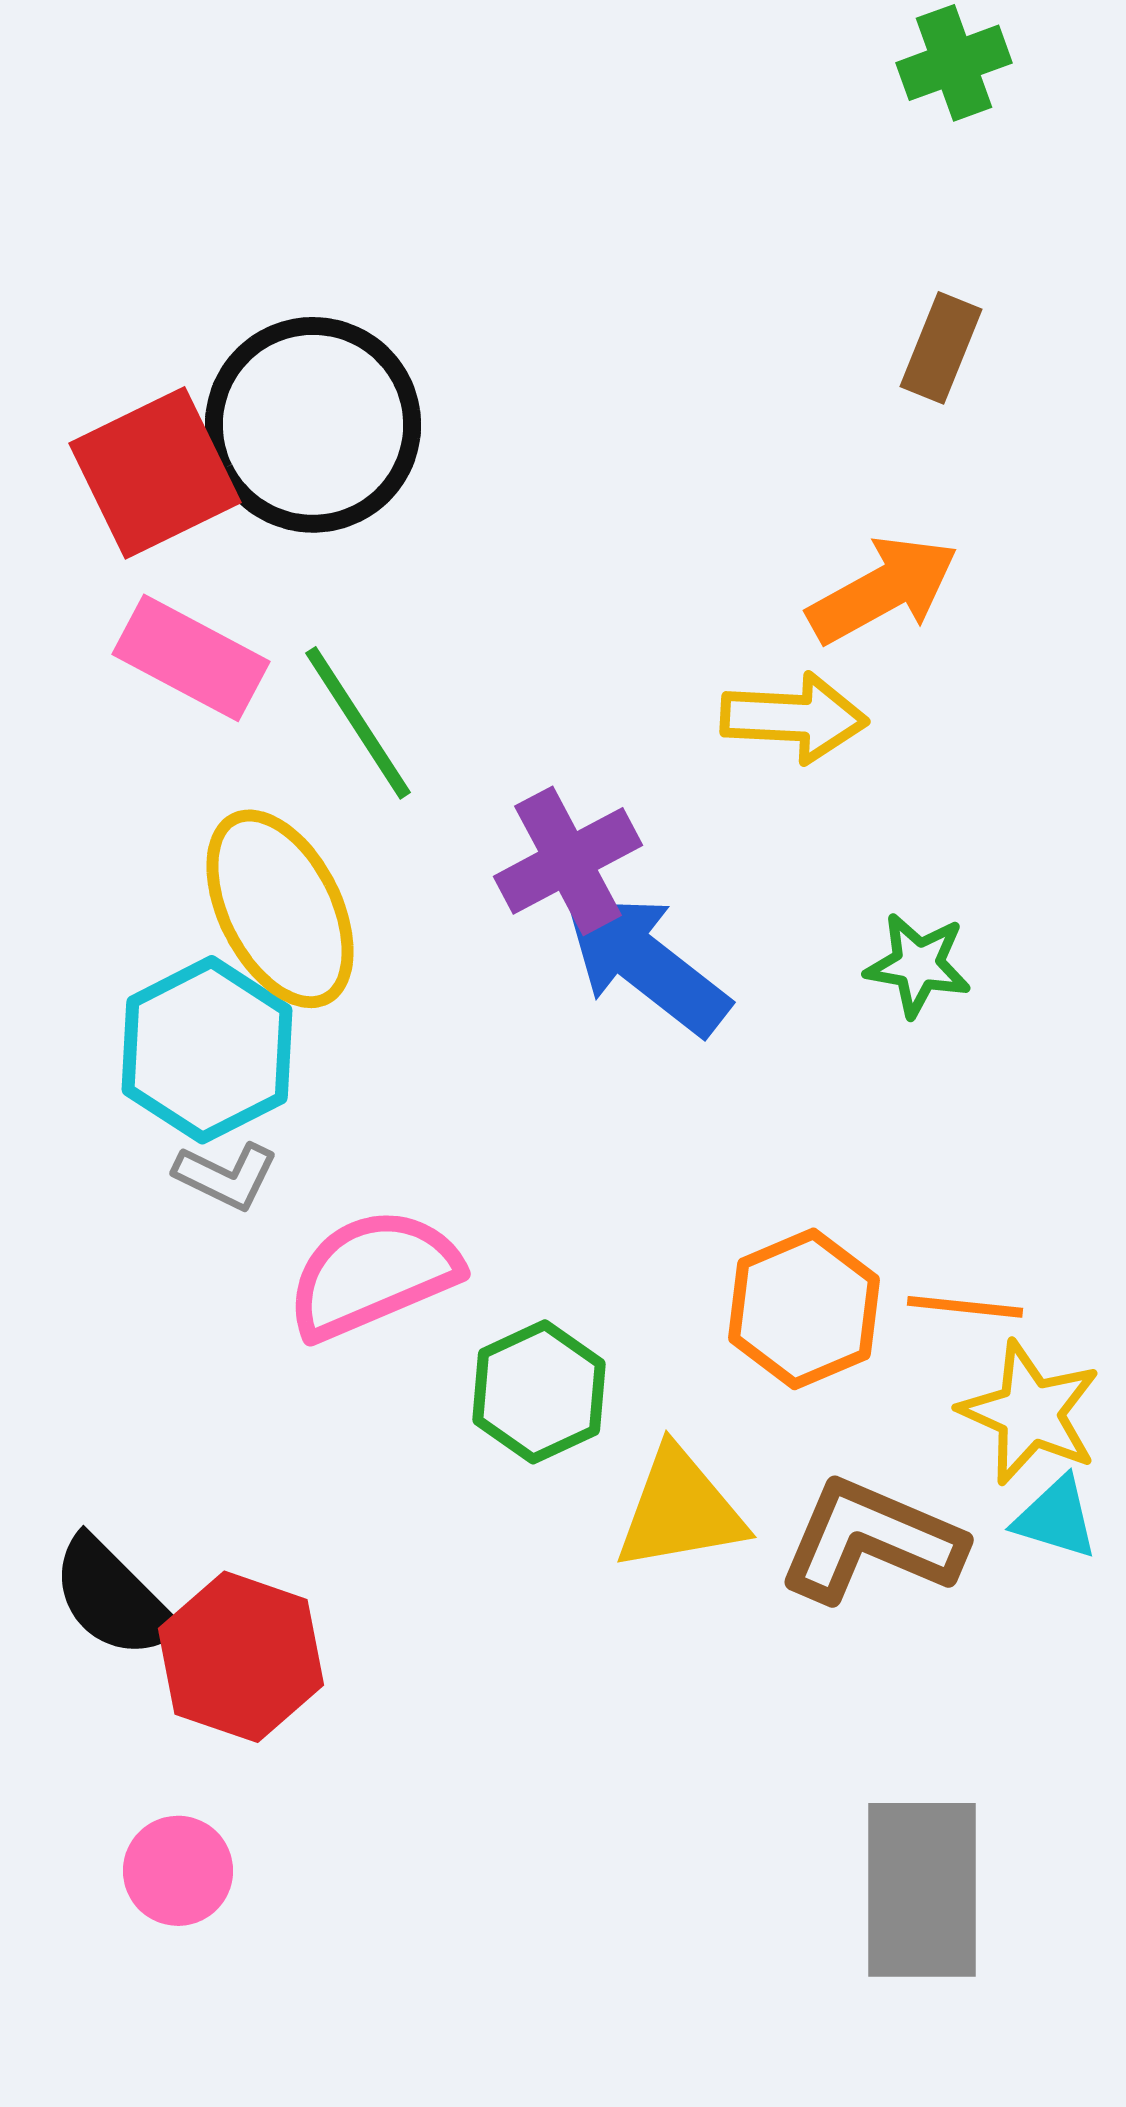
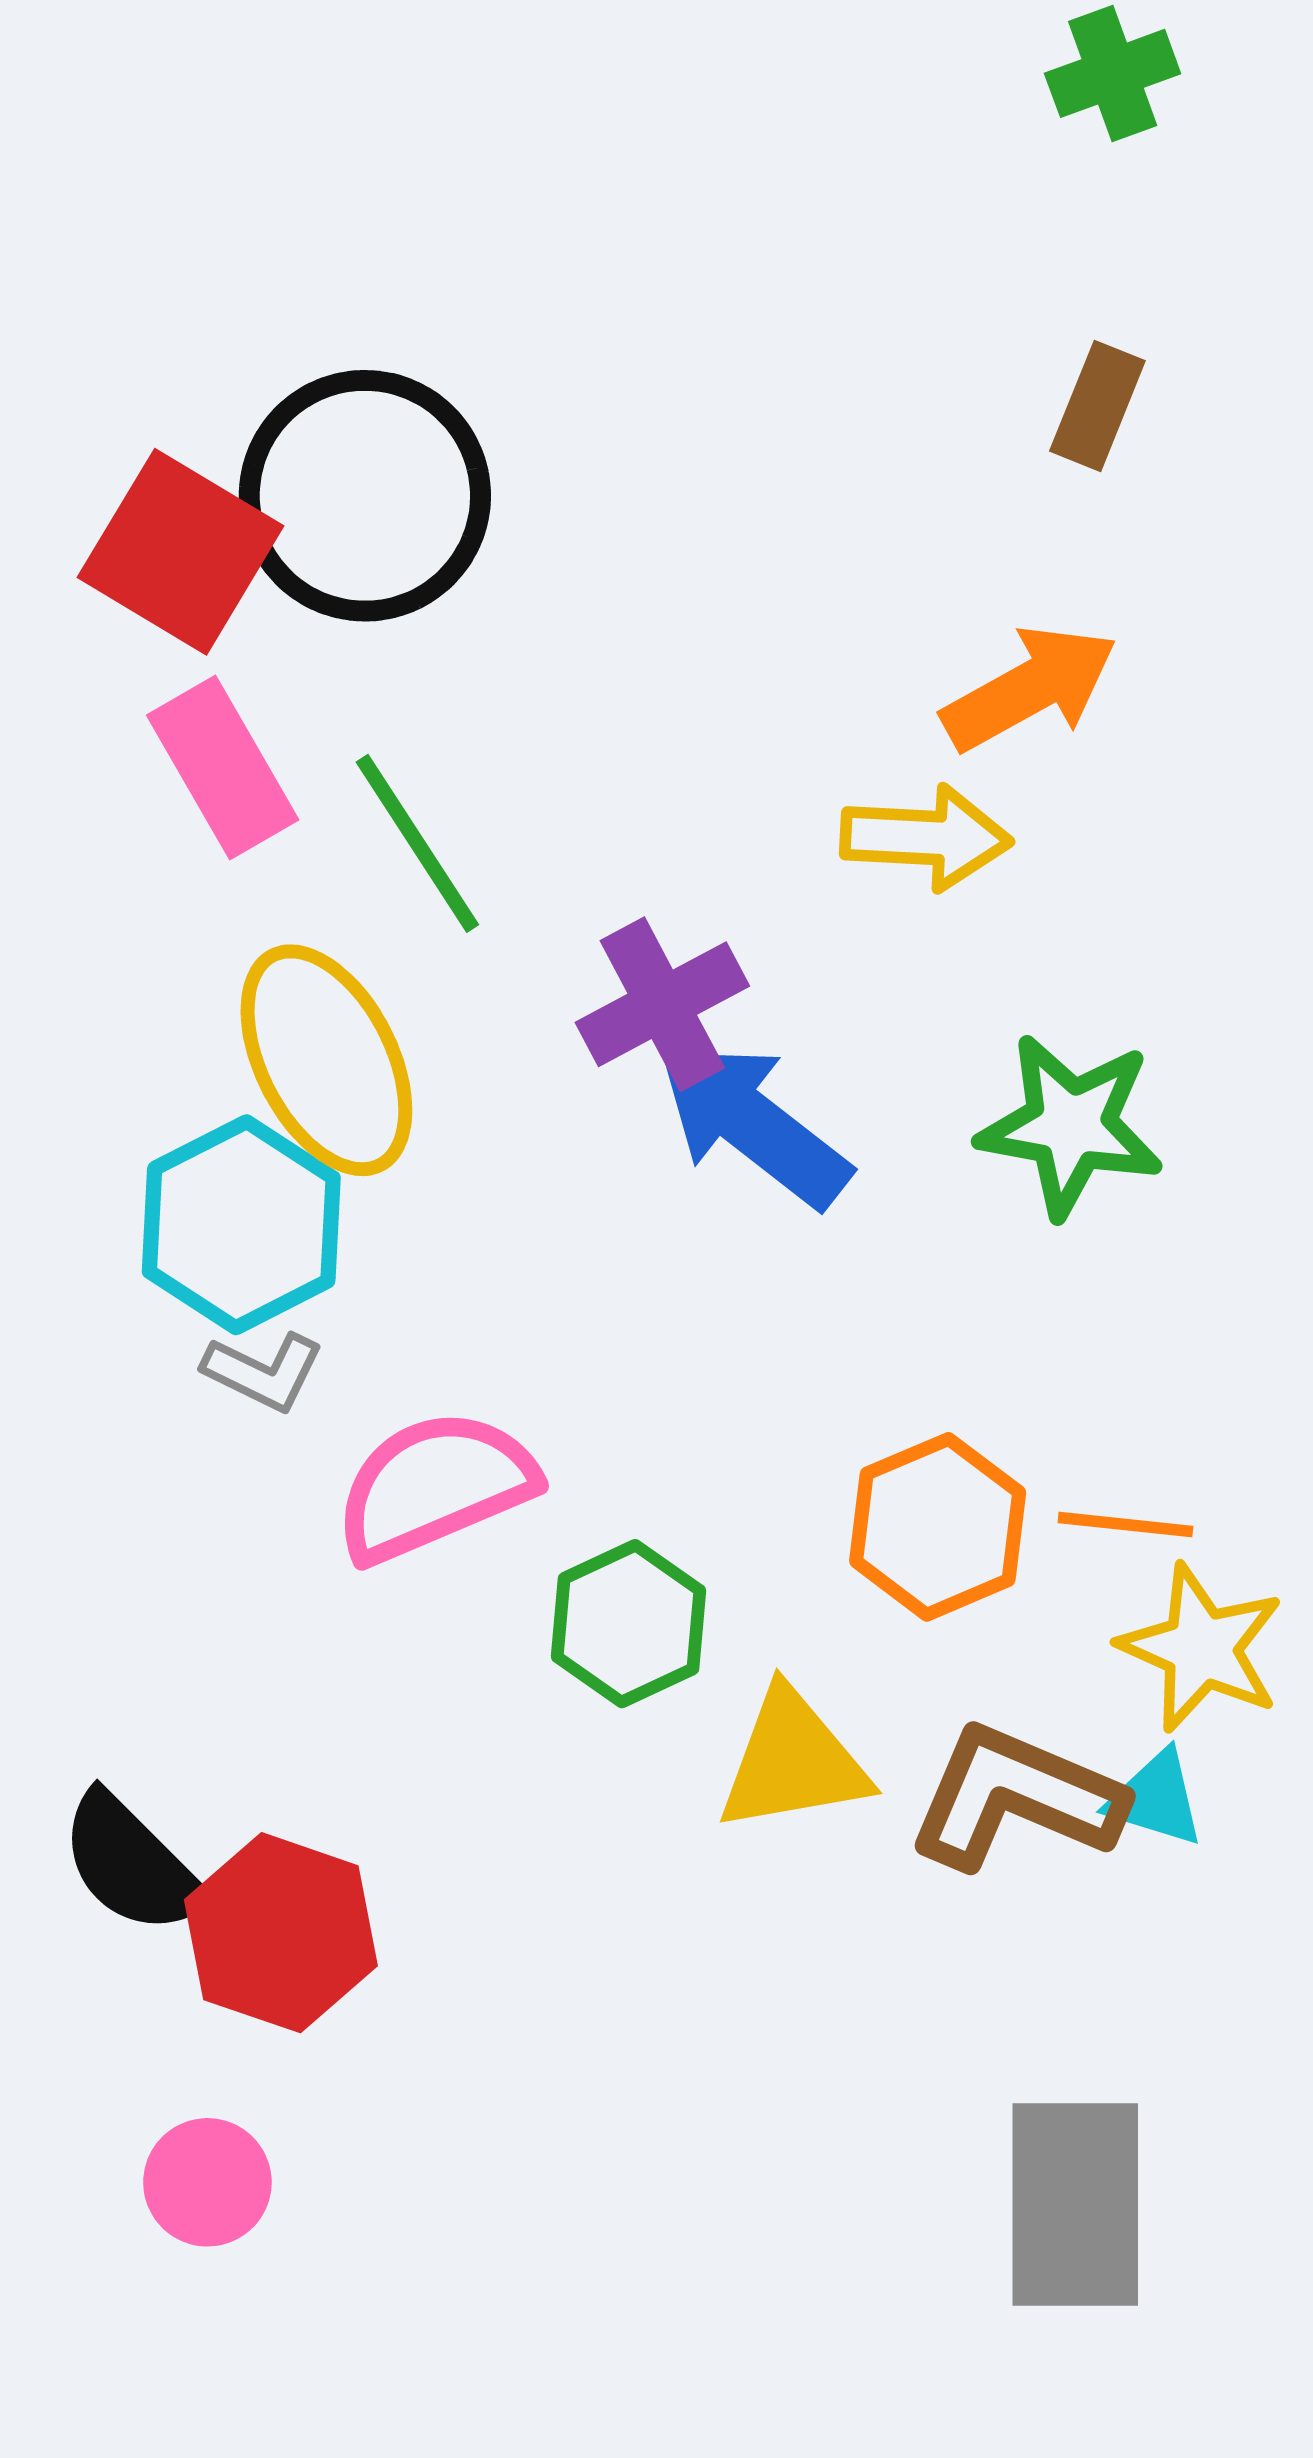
red square: (155, 473) -> (181, 552), turned -33
pink rectangle: (191, 658) -> (223, 767), turned 32
green star: (918, 965) -> (1071, 1126), size x1.5
cyan triangle: (1056, 1518) -> (1156, 1799), moved

